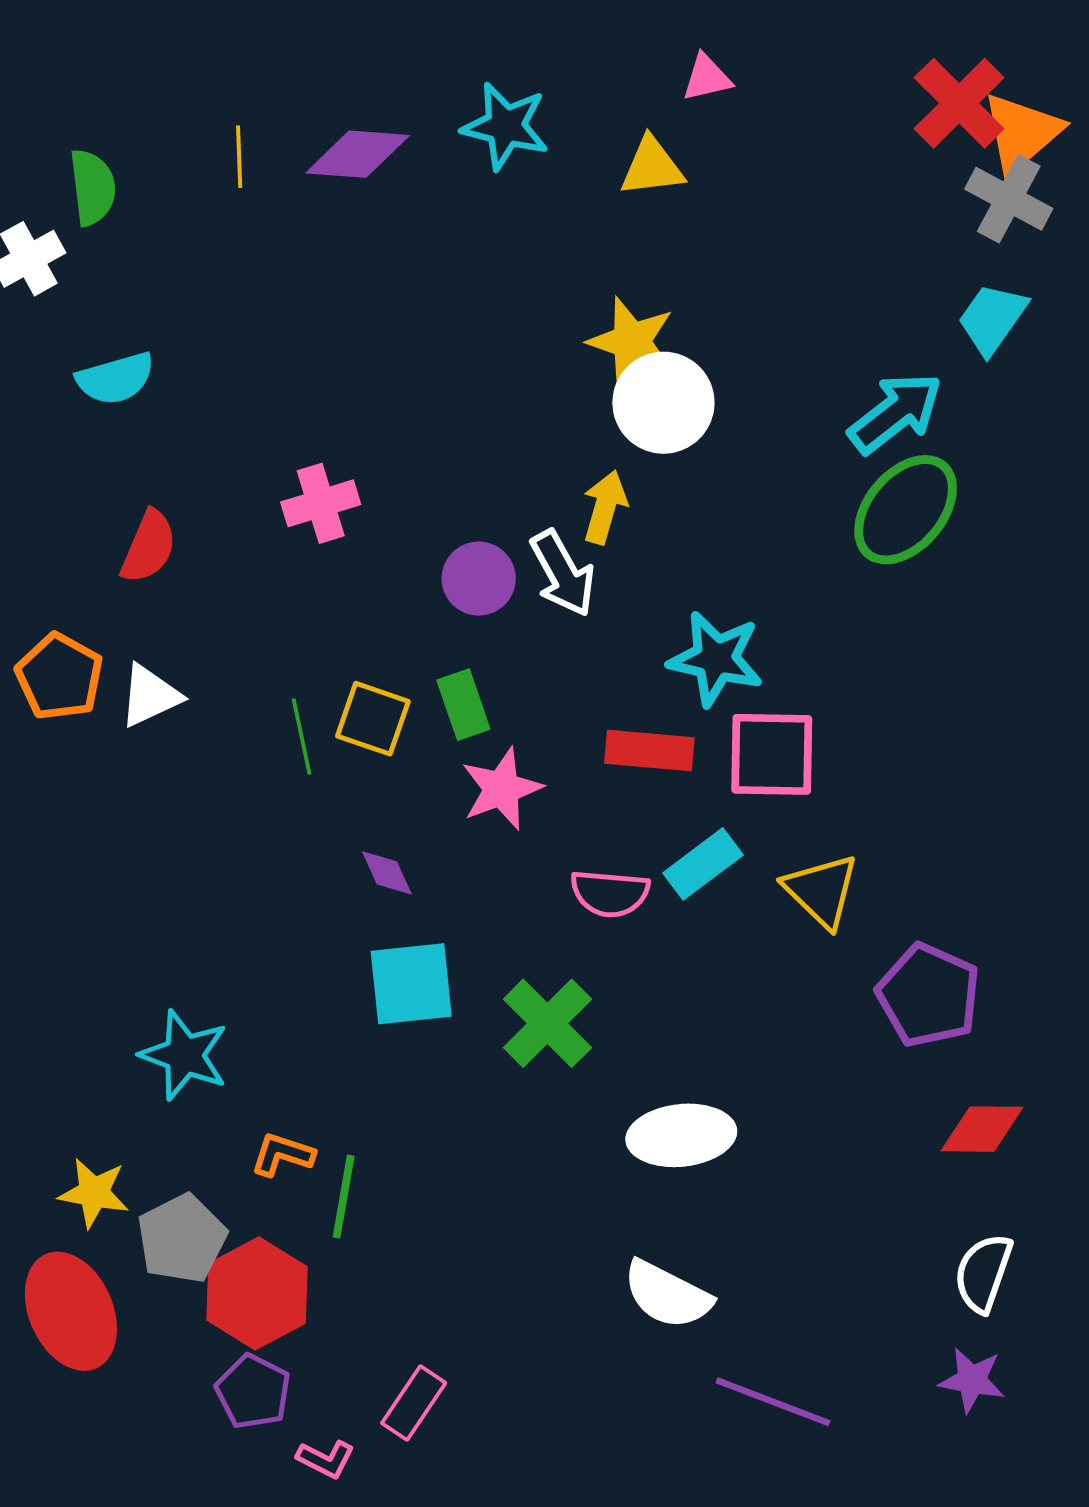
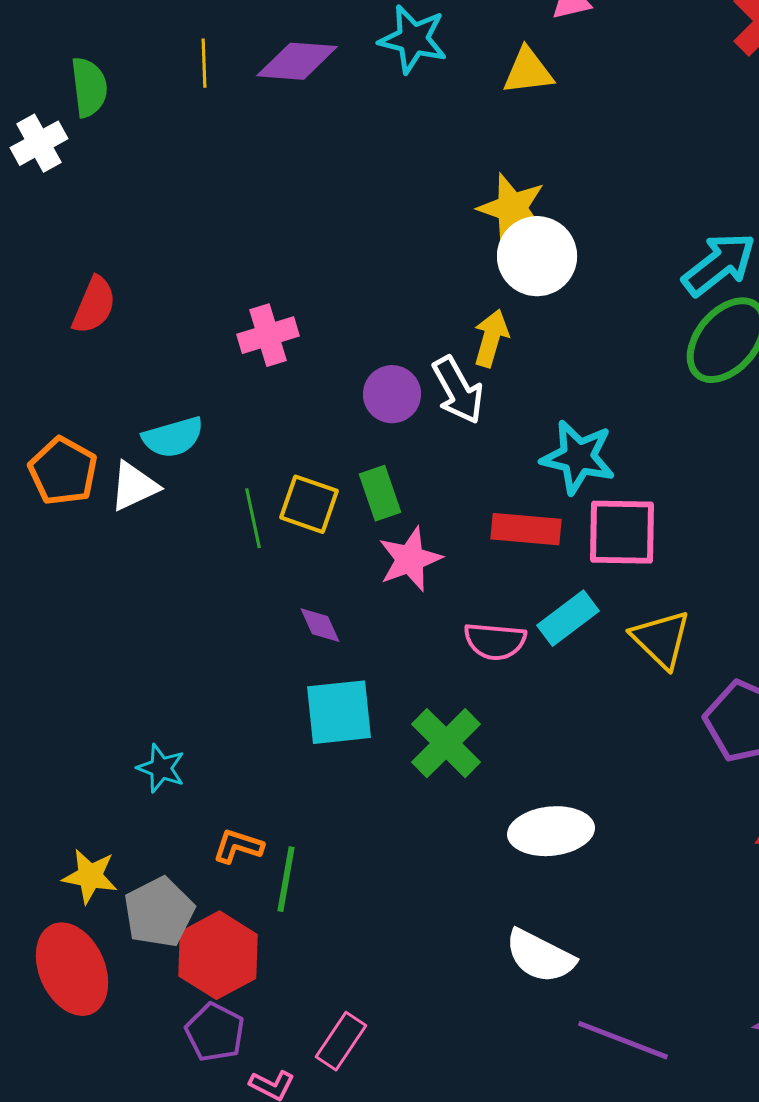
cyan semicircle: (115, 378) -> (173, 437), moved
red semicircle: (149, 547) -> (94, 305), moved
cyan star: (184, 1055) -> (161, 768), size x0.7

